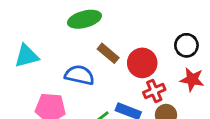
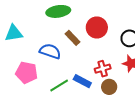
red circle: (142, 63) -> (97, 28), moved

